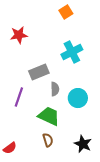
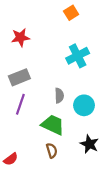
gray rectangle: (39, 72) -> (19, 77), moved
black star: (83, 144) -> (89, 144), moved

